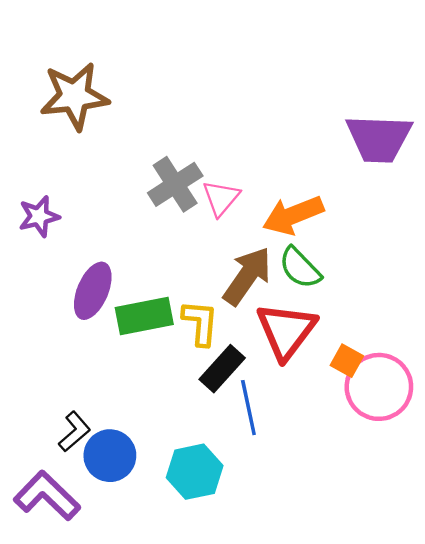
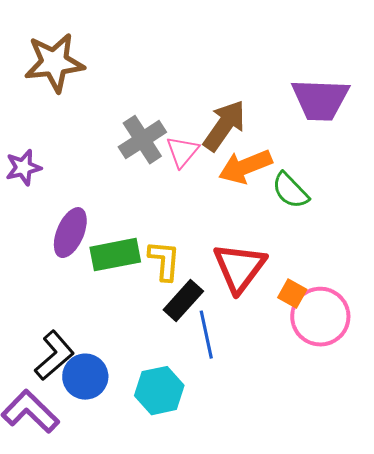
green semicircle: (300, 268) -> (290, 191), moved
brown arrow: (247, 276) -> (224, 126), moved
black L-shape: (74, 432) -> (54, 356), size x1.4

